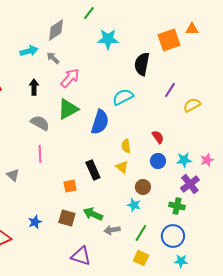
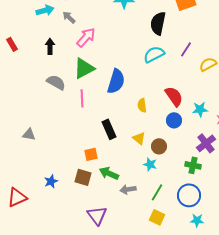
cyan semicircle: (123, 97) -> (154, 54), moved
red semicircle: (158, 137) -> (174, 96), size x1.5
pink line: (40, 154) -> (82, 98), moved
cyan star: (184, 160) -> (200, 109), moved
yellow triangle: (122, 167) -> (139, 138), moved
gray triangle: (13, 175) -> (29, 134), turned -32
orange square: (70, 186) -> (91, 154), moved
purple triangle: (81, 256) -> (97, 215), turned 35

